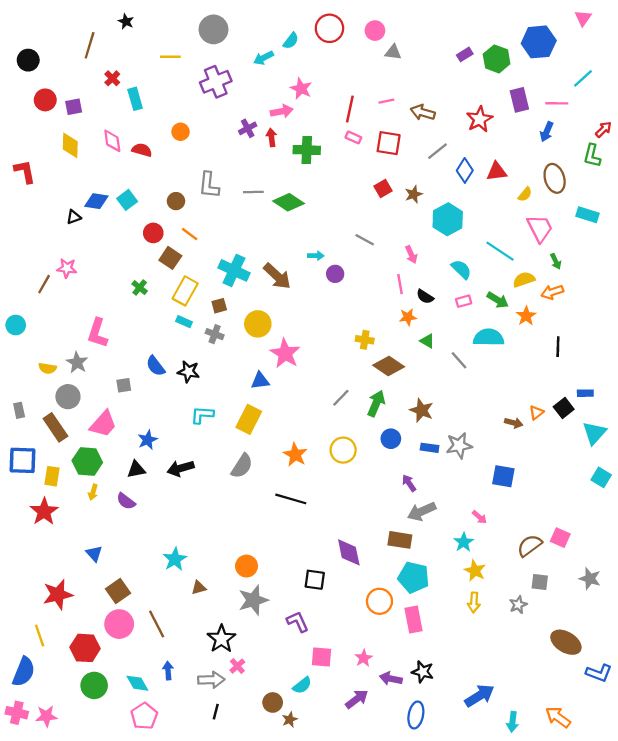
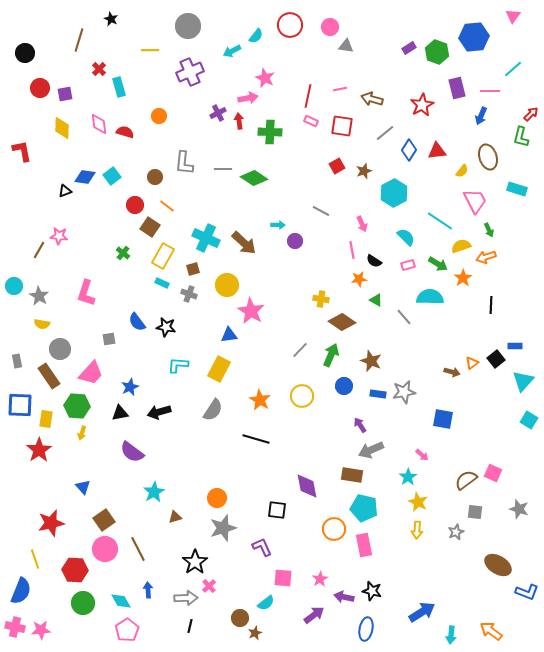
gray star: (77, 363) -> (39, 296), moved
purple semicircle: (126, 501) -> (132, 452), moved, size x1.4

